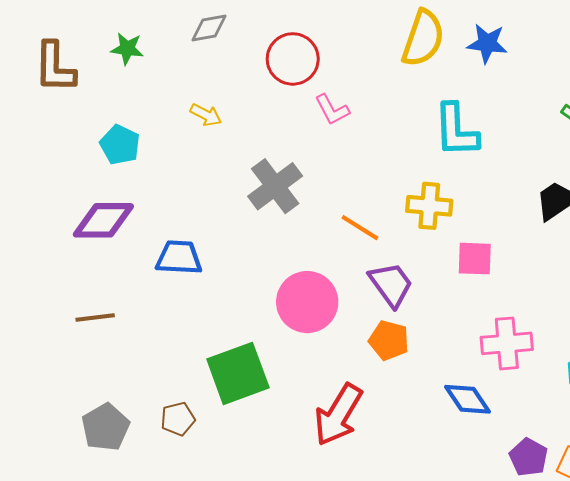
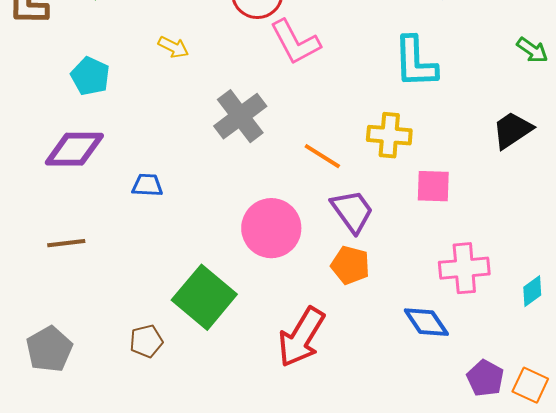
pink L-shape: (332, 110) -> (295, 42), size x1.5
blue trapezoid: (179, 258) -> (147, 185), size x0.7
green square: (238, 373) -> (204, 297), turned -30
gray pentagon: (105, 427) -> (49, 349), moved

